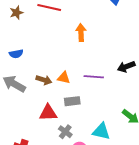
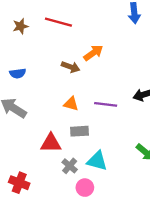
orange arrow: (81, 32) -> (93, 53), turned 54
brown arrow: (44, 80) -> (71, 67), moved
cyan triangle: (101, 131) -> (97, 161), moved

